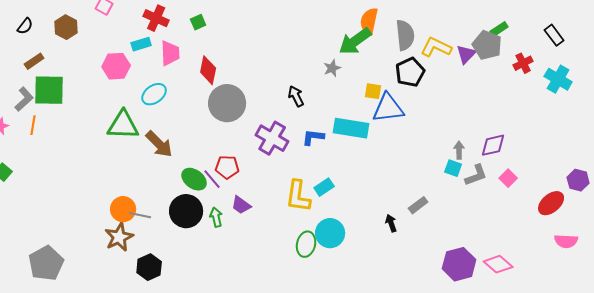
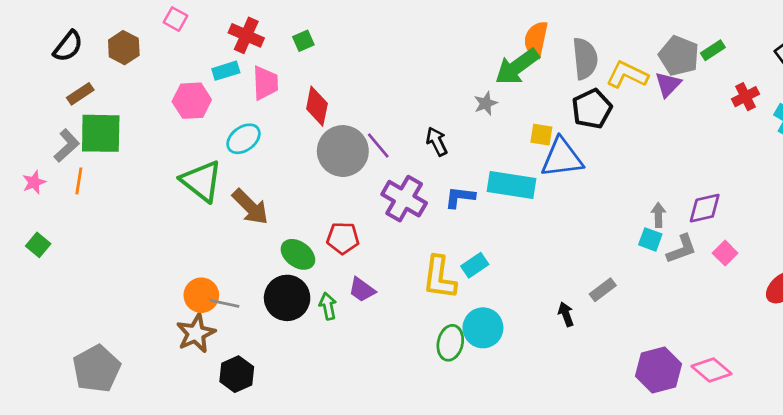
black semicircle: (25, 26) -> (68, 46), size x1.4
gray pentagon: (487, 45) -> (679, 56), moved
green triangle: (123, 125) -> (201, 181), turned 36
purple line: (212, 179) -> (378, 146), moved

